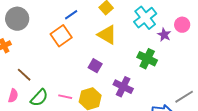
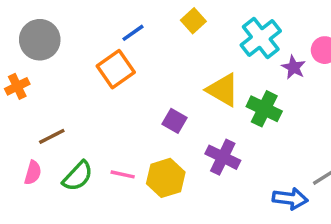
yellow triangle: (107, 35) -> (223, 90), moved
brown line: (24, 75) -> (52, 136), turned -70

